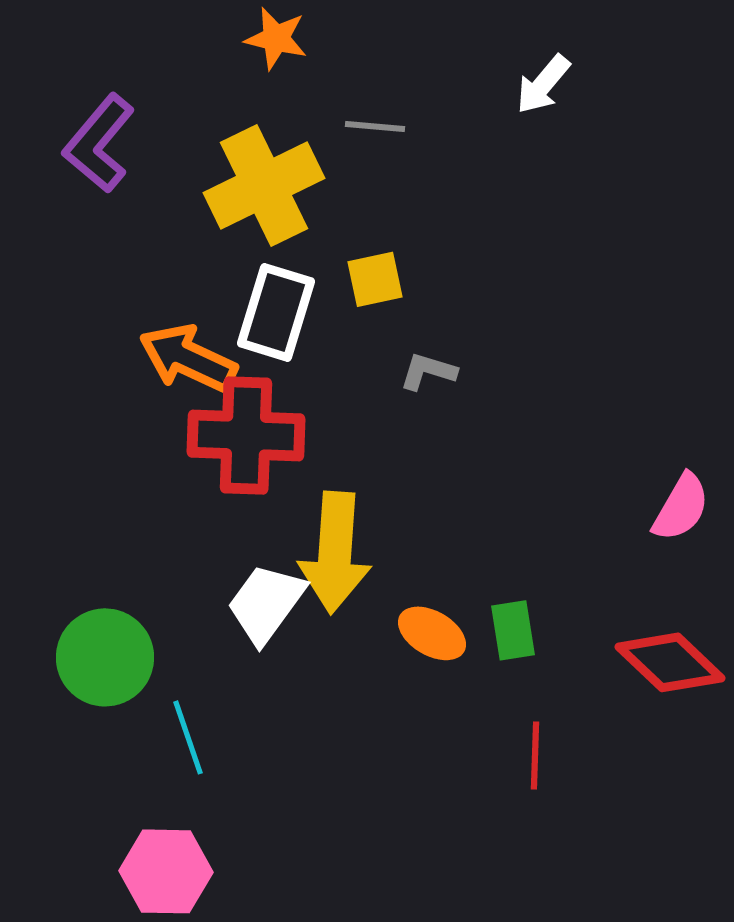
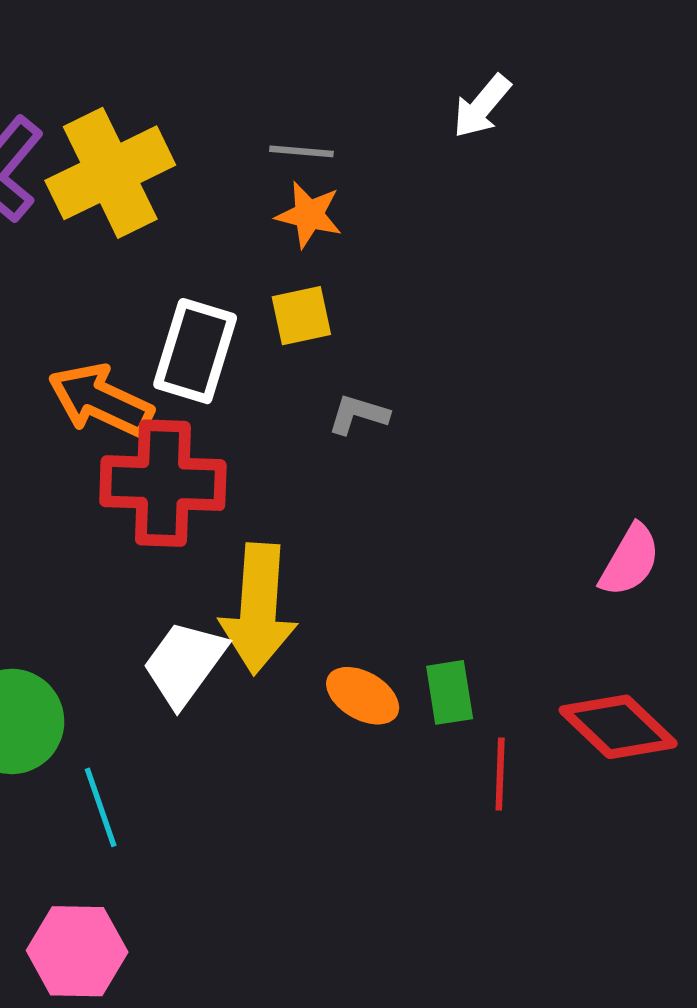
orange star: (276, 38) -> (309, 215), moved
yellow cross: (264, 185) -> (110, 173), moved
red line: (535, 755) -> (500, 774), moved

